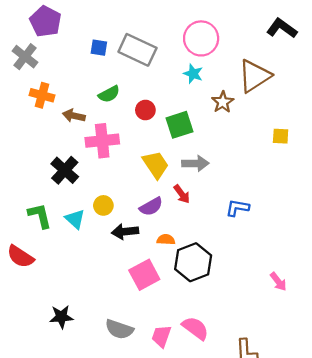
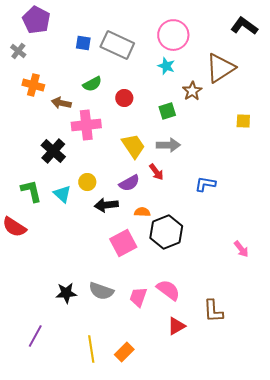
gray cross: (25, 57) -> (18, 51), size x0.7
green square: (179, 125) -> (167, 111), moved, size x0.7
black star: (61, 317) -> (66, 293), moved

